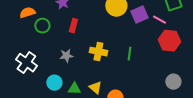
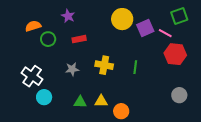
red rectangle: (73, 26) -> (79, 39), turned 64
cyan circle: (54, 83) -> (44, 97), moved
yellow triangle: (95, 88) -> (101, 101), turned -40

